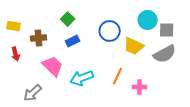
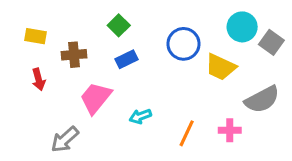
gray square: (167, 30) -> (271, 42), turned 35
gray semicircle: (165, 54) -> (262, 99), moved
pink trapezoid: (53, 66) -> (96, 98), turned -95
orange line: (118, 76) -> (187, 133), moved
cyan arrow: (82, 78) -> (140, 116), size x0.6

